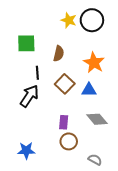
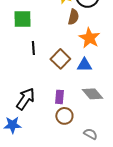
brown semicircle: (59, 54) -> (73, 17), moved
black arrow: (29, 96) -> (25, 99), moved
blue star: (26, 151) -> (12, 125), moved

